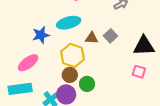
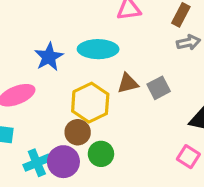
blue star: (41, 35) -> (49, 57), turned -30
brown triangle: (92, 38) -> (128, 83), turned -32

